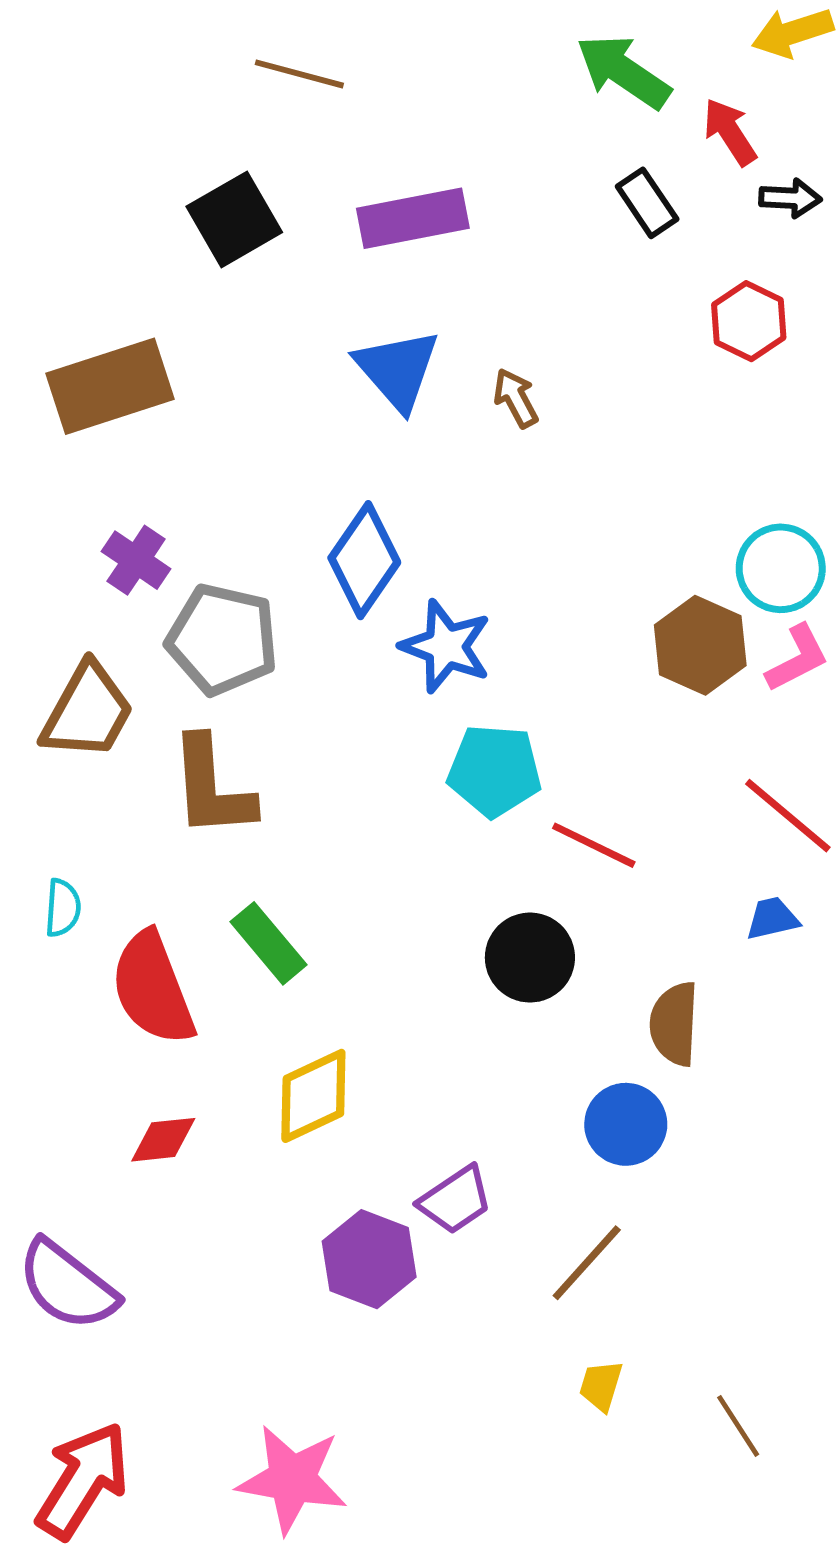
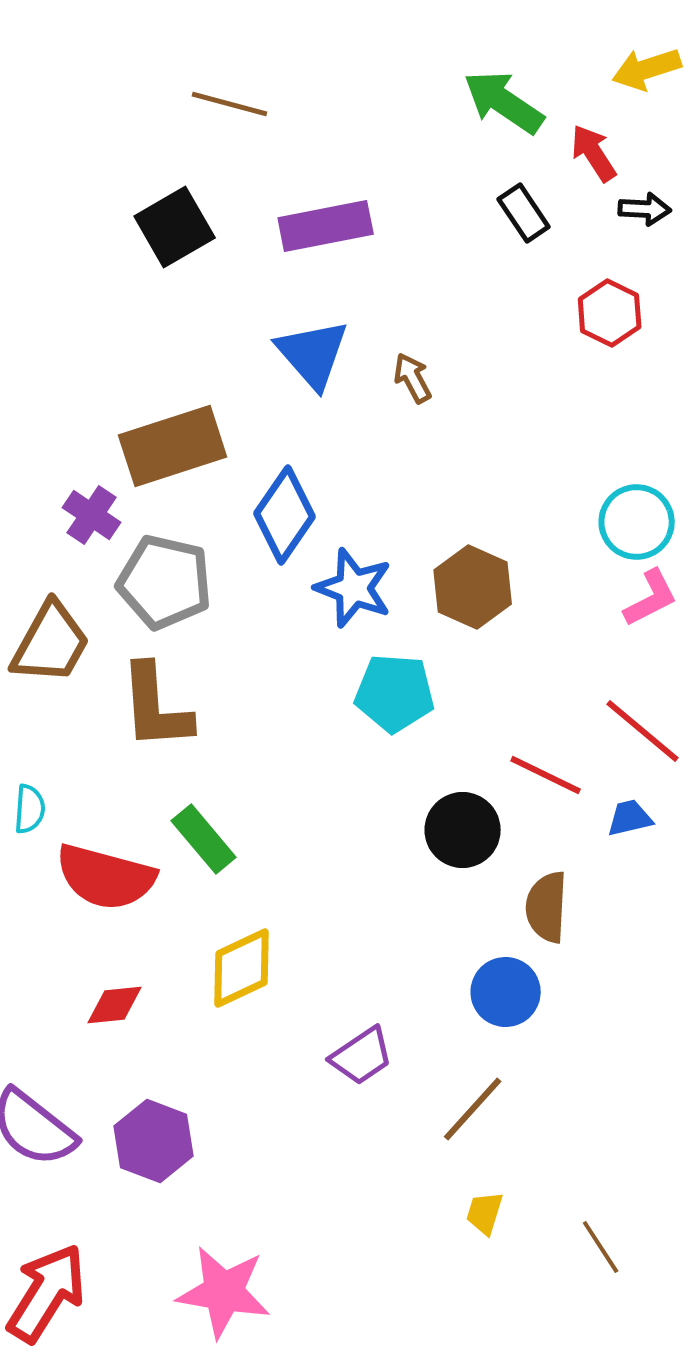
brown rectangle: (110, 386) -> (173, 446), moved
brown hexagon: (700, 645) -> (473, 587), moved
red line: (594, 845) -> (546, 775), moved
black circle: (530, 958) -> (463, 830), moved
red semicircle: (153, 988) -> (106, 877), turned -54
purple hexagon: (369, 1259) -> (154, 1141), moved

